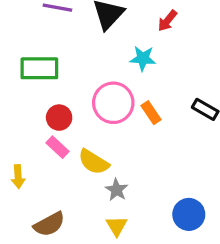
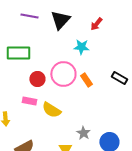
red circle: (59, 118) -> (37, 79), moved
pink rectangle: (57, 147) -> (29, 101), turned -32
gray star: (117, 190) -> (83, 133), moved

